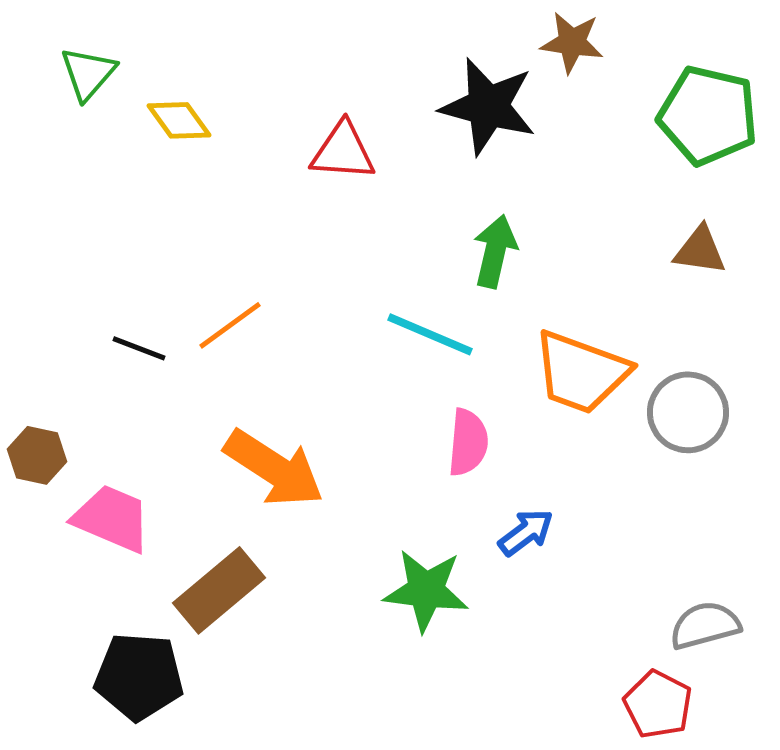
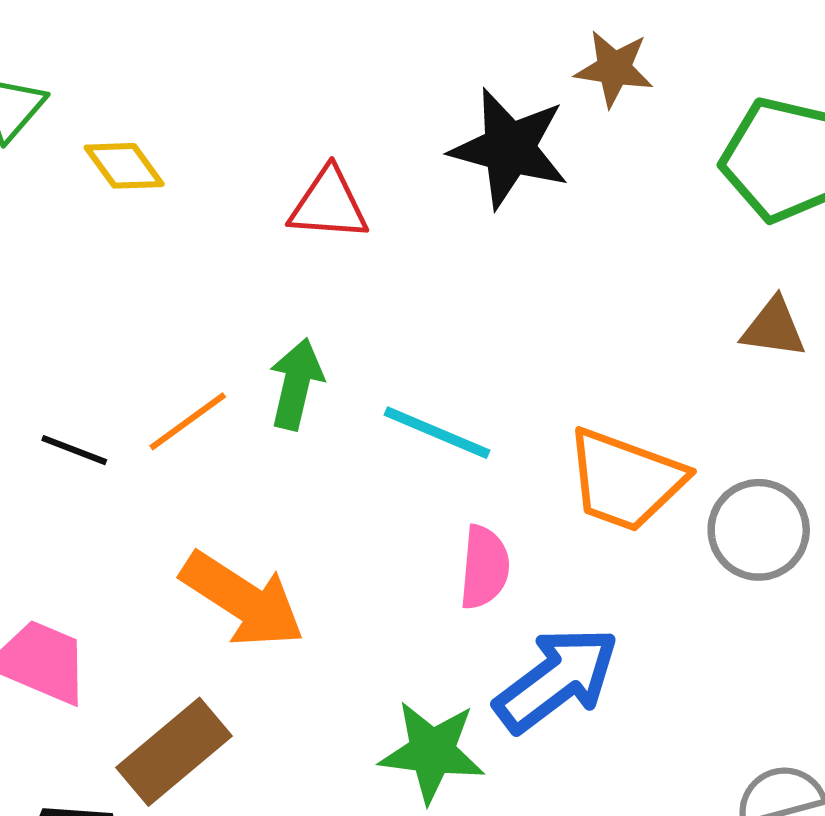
green arrow: (495, 251) -> (296, 384), moved
blue arrow: (526, 532) -> (557, 679), size x1.8

